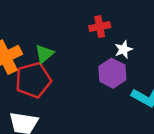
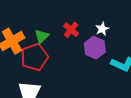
red cross: (100, 27) -> (71, 30), moved, turned -35

